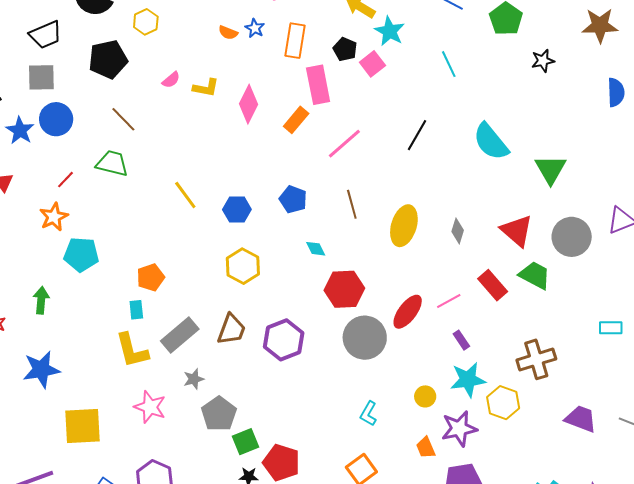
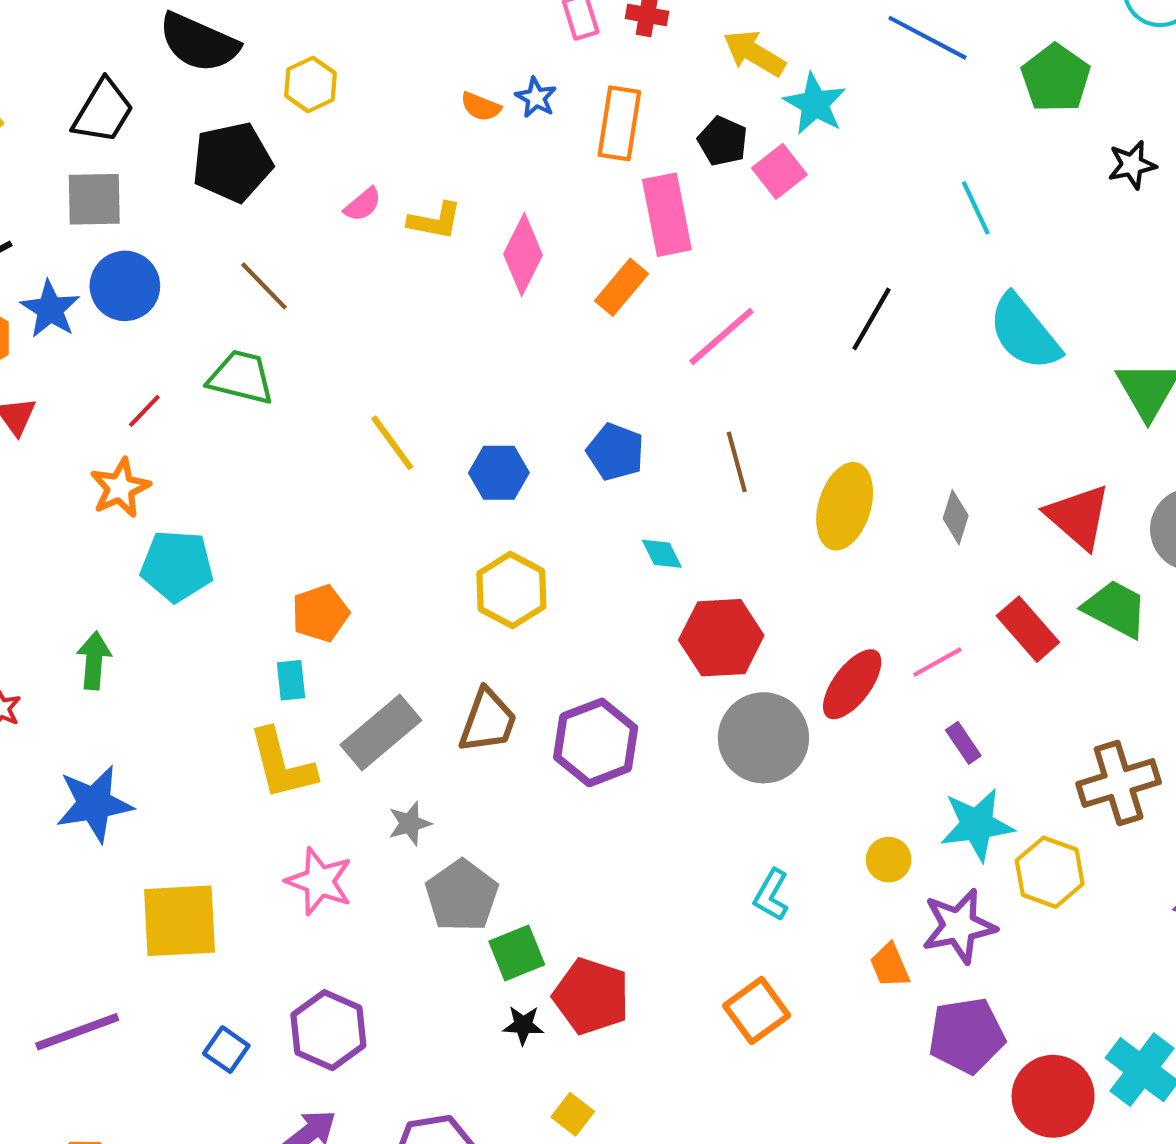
black trapezoid: (46, 35) -> (103, 111), turned -36
cyan line: (449, 64) -> (976, 208), moved

